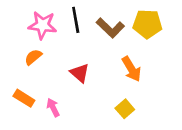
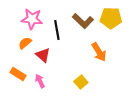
black line: (76, 20) -> (57, 30), moved
red triangle: (80, 73) -> (43, 55), moved
yellow square: (125, 109) -> (81, 82), moved

